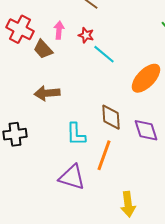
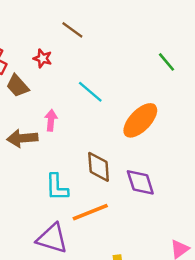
pink arrow: (59, 30) -> (51, 120), moved
red star: (86, 35) -> (43, 58), moved
orange line: (104, 155) -> (90, 212), turned 48

